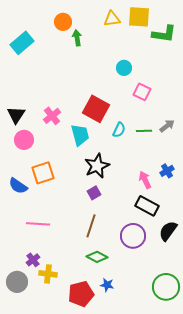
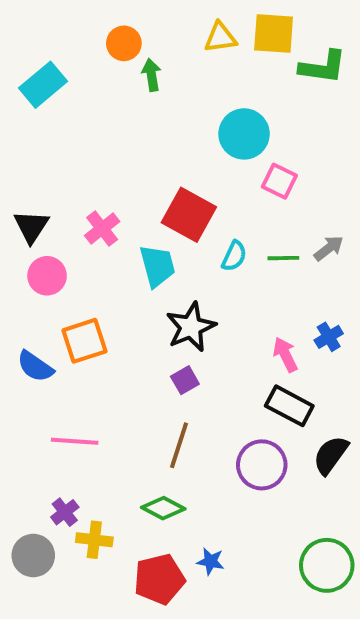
cyan circle: (124, 68) -> (244, 134), size x1.6
green diamond: (97, 257) -> (163, 508), moved

